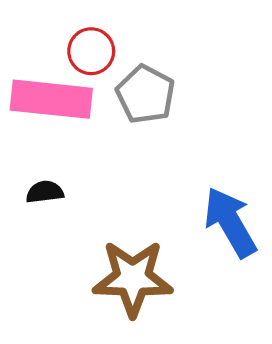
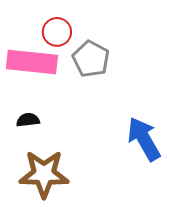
brown star: (133, 278) -> (44, 174), moved

